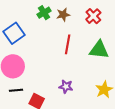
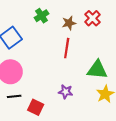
brown star: (63, 15) -> (69, 23), moved
green triangle: (99, 50) -> (97, 70), moved

